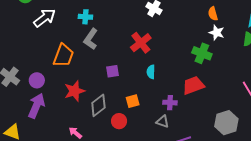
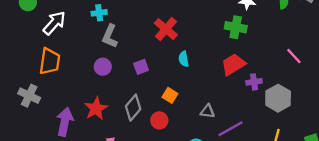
orange trapezoid: (63, 56) -> (50, 61), moved
purple circle: (37, 80) -> (103, 67), moved
red star: (75, 91) -> (96, 109), moved
orange square: (133, 101) -> (170, 95), turned -32
purple cross: (170, 103) -> (254, 82), moved

